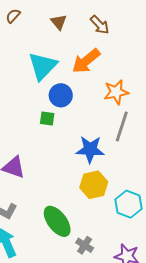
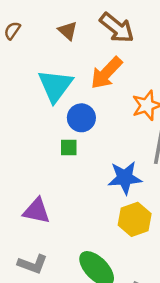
brown arrow: (100, 25) -> (117, 28), size x1.4

